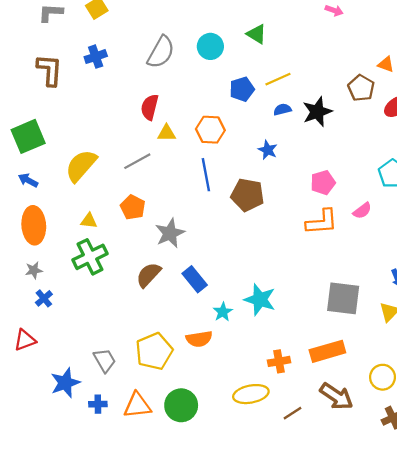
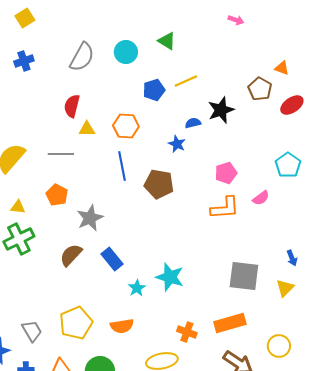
blue semicircle: (282, 109) -> (193, 123), moved
gray line: (137, 161) -> (61, 154), turned 30
orange semicircle: (199, 339) -> (122, 326), moved
orange cross: (279, 361) -> (187, 332), turned 30

